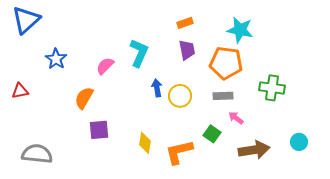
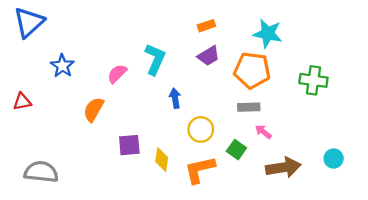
purple trapezoid: (187, 50) -> (209, 56), turned 70
green cross: (272, 88) -> (313, 80), moved
yellow circle: (180, 96) -> (201, 129), moved
purple square: (99, 130) -> (129, 145), moved

